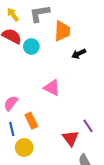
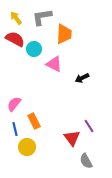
black arrow: (79, 54) -> (82, 78), moved
pink triangle: (52, 88) -> (54, 64), moved

